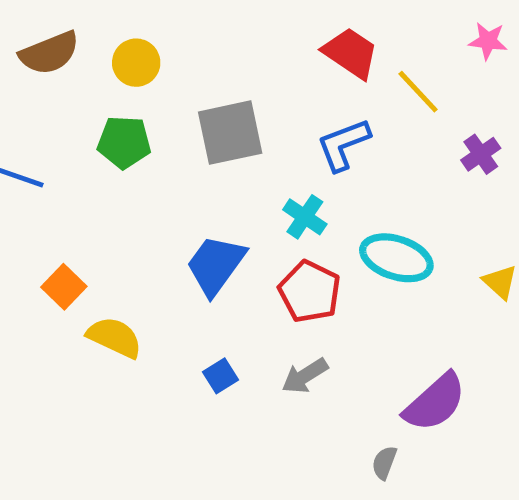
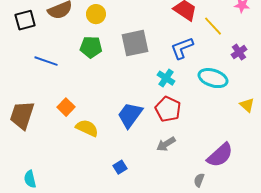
cyan ellipse: (396, 258) -> (213, 78), moved
blue trapezoid: (216, 265) -> (130, 115), moved
blue square: (220, 376) -> (120, 167), moved

